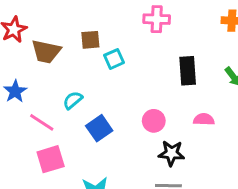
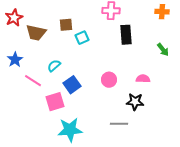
black rectangle: (188, 71) -> (126, 35), moved
black star: (171, 153) -> (135, 102), moved
pink square: (51, 159) -> (55, 102), moved

